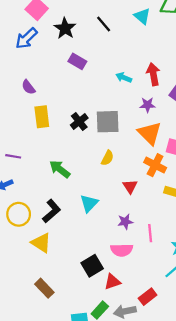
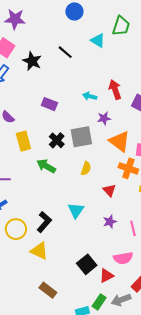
purple rectangle: (77, 61) -> (49, 104), moved
purple star: (147, 105) -> (104, 118), moved
green arrow: (60, 169) -> (46, 166), moved
pink semicircle: (122, 250) -> (123, 258), moved

